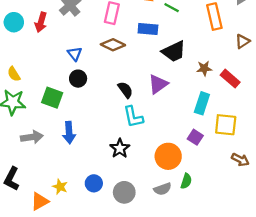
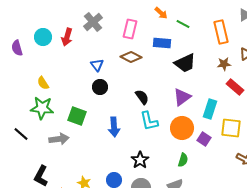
brown star: (204, 68) -> (224, 64), moved
purple triangle: (158, 84) -> (182, 97), moved
green square: (52, 98) -> (77, 116), moved
blue arrow: (69, 133) -> (114, 127), moved
black star: (120, 148) -> (140, 160), moved
orange circle: (168, 156) -> (182, 128), moved
green semicircle: (186, 181) -> (183, 160), moved

